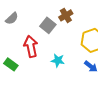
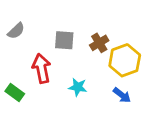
brown cross: (66, 15) -> (99, 43), moved
gray square: (48, 25) -> (64, 40), turned -35

